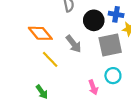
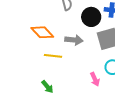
gray arrow: (74, 44) -> (74, 40), turned -42
yellow line: (50, 59) -> (53, 56), turned -36

